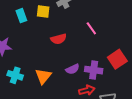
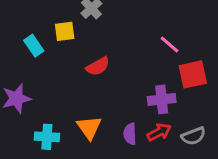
pink line: (91, 28) -> (169, 45), moved
red square: (117, 59) -> (193, 74), turned 36
purple semicircle: (73, 69) -> (130, 134), moved, turned 128

